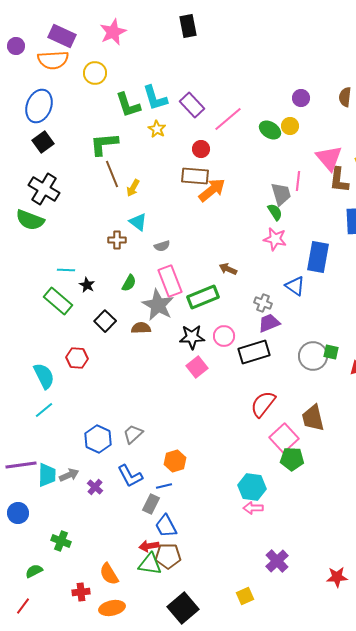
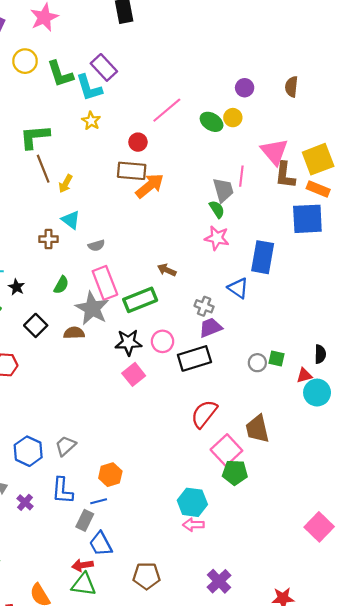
green L-shape: (128, 105) -> (60, 74), moved
purple rectangle: (192, 105) -> (104, 67), moved
gray circle: (313, 356) -> (257, 363), size x0.6
blue L-shape: (130, 476) -> (62, 491), turned 32
brown pentagon: (168, 556) -> (147, 576), moved

